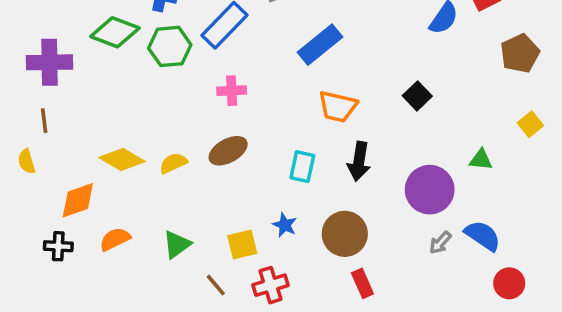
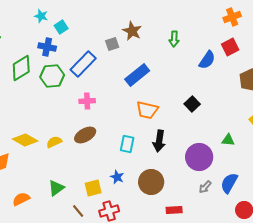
green diamond: (115, 32) -> (21, 68), turned -52
blue semicircle: (483, 236) -> (229, 183), turned -95
orange semicircle: (115, 239) -> (21, 199), moved
red rectangle: (362, 283) -> (174, 210), moved, turned -70

